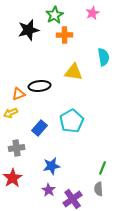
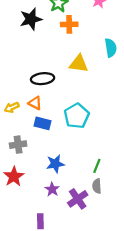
orange triangle: (19, 94) -> (35, 103), moved, turned 48
blue rectangle: (40, 128) -> (43, 123), turned 63
green line: (103, 168) -> (97, 166), moved
gray semicircle: (99, 189) -> (97, 186), moved

